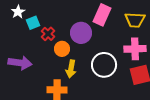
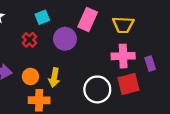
cyan square: (33, 23) -> (42, 17), moved
orange circle: (62, 49) -> (31, 77), moved
white circle: (104, 65) -> (97, 89), moved

